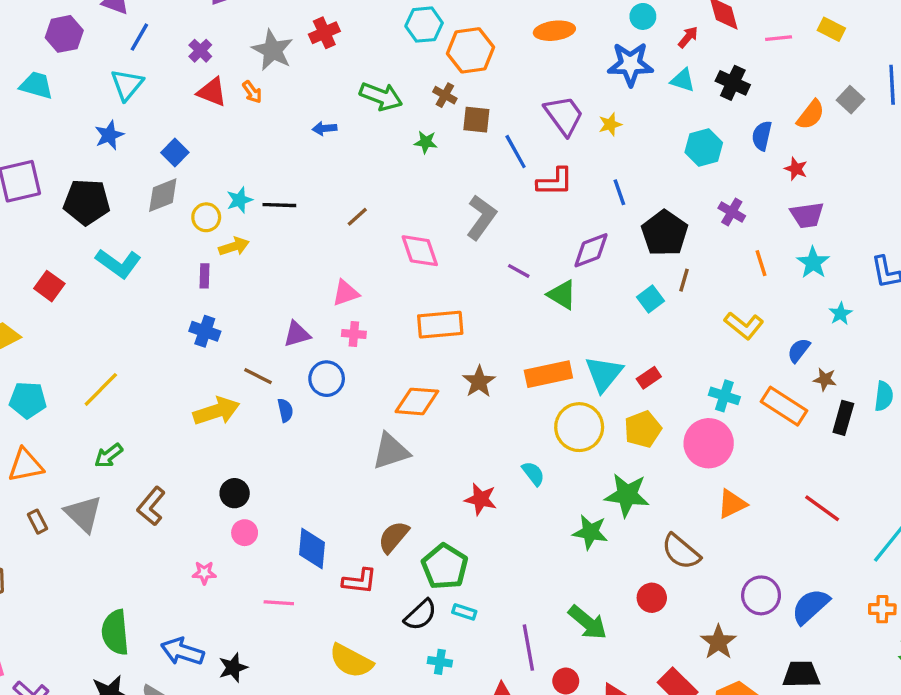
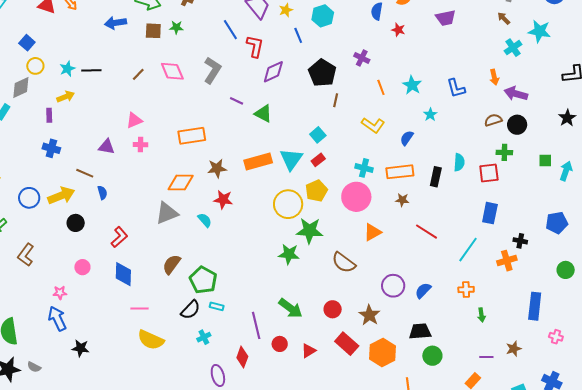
brown square: (476, 120) -> (153, 31), moved
blue arrow: (325, 128) -> (115, 23), size x1.5
cyan hexagon: (704, 148) -> (323, 16), moved
red L-shape: (555, 182) -> (255, 46), turned -75
blue line: (619, 192) -> (298, 35), moved
gray diamond: (163, 195) -> (21, 88), moved
purple trapezoid: (807, 215) -> (446, 18), moved
yellow circle: (206, 217) -> (35, 66), moved
purple diamond: (591, 250) -> (273, 72), moved
pink diamond: (420, 251) -> (172, 71), moved
cyan square: (651, 299) -> (318, 135), moved
purple triangle: (297, 334) -> (106, 147), turned 30
blue circle: (327, 379) -> (29, 198), moved
brown star: (825, 379) -> (402, 200), moved
brown star: (479, 382) -> (217, 168), turned 30
orange rectangle: (784, 406) -> (400, 172), turned -36
yellow circle: (579, 427) -> (288, 204), moved
cyan semicircle: (533, 473) -> (205, 220), moved
black circle: (235, 493) -> (76, 223), moved
red star: (481, 499) -> (223, 200), moved
red L-shape: (360, 581) -> (119, 237), moved, turned -45
red circle: (652, 598) -> (333, 309), moved
pink line: (279, 603) -> (140, 309), moved
blue semicircle: (810, 606) -> (423, 290), size x0.7
blue arrow: (182, 651) -> (57, 319), moved, turned 50
cyan cross: (440, 662) -> (204, 337), turned -32
black star: (233, 668) -> (81, 348), turned 30

